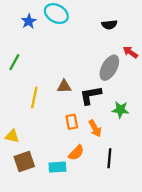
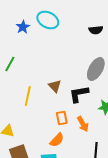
brown triangle: (64, 86) -> (55, 86), turned 48
orange semicircle: (76, 153) -> (57, 140), moved

